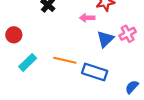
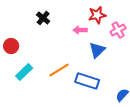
pink cross: (128, 34) -> (118, 30), moved
orange line: (65, 60) -> (59, 70), turned -45

